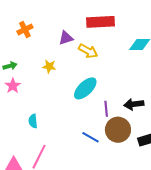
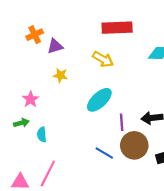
purple triangle: (66, 38) -> (55, 46), moved
green arrow: (10, 66) -> (21, 123), moved
pink star: (13, 86) -> (31, 99), moved

